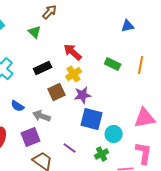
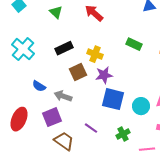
red arrow: (73, 52) -> (94, 13), moved
yellow cross: (74, 74) -> (95, 54), turned -35
cyan circle: (114, 134) -> (141, 106), moved

